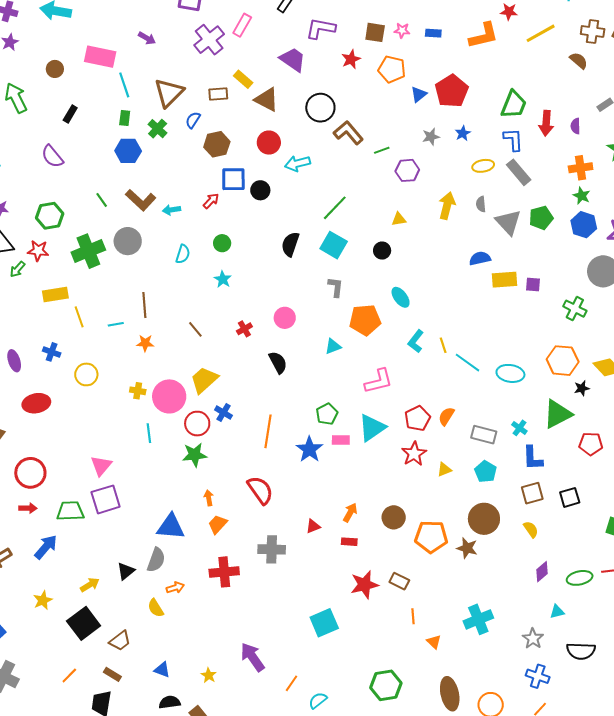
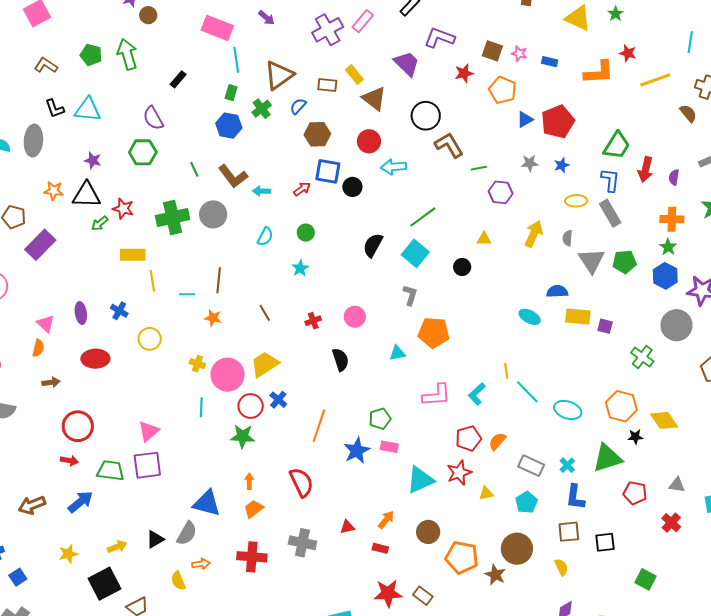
brown circle: (55, 69) -> (148, 15), moved
green hexagon: (50, 216) -> (143, 152), moved
cyan ellipse: (401, 297) -> (530, 317), moved, turned -35
cyan L-shape: (416, 341) -> (477, 394), moved
cyan triangle: (372, 428) -> (420, 480), moved

